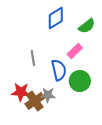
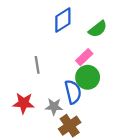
blue semicircle: (59, 70) -> (73, 92), moved
green circle: (80, 81) -> (88, 77), moved
brown cross: (35, 101) -> (70, 126), moved

